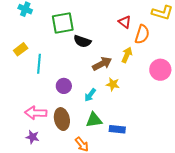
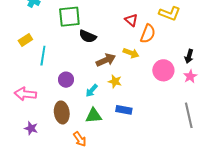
yellow arrow: (127, 55) -> (131, 53), turned 84
pink arrow: (36, 113) -> (25, 94), moved
blue rectangle: (117, 129) -> (124, 110), moved

